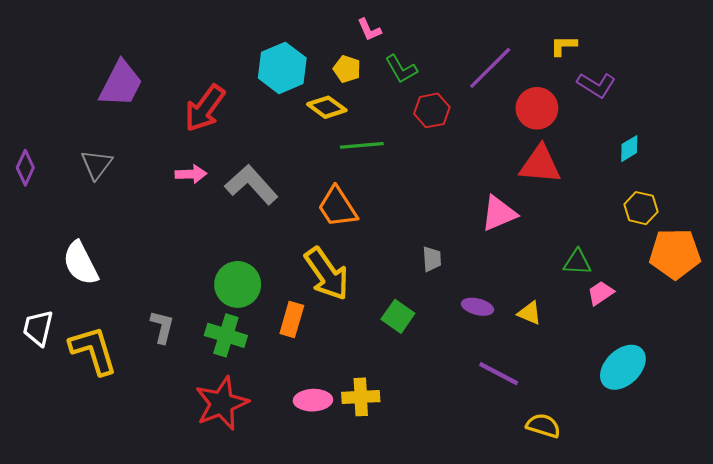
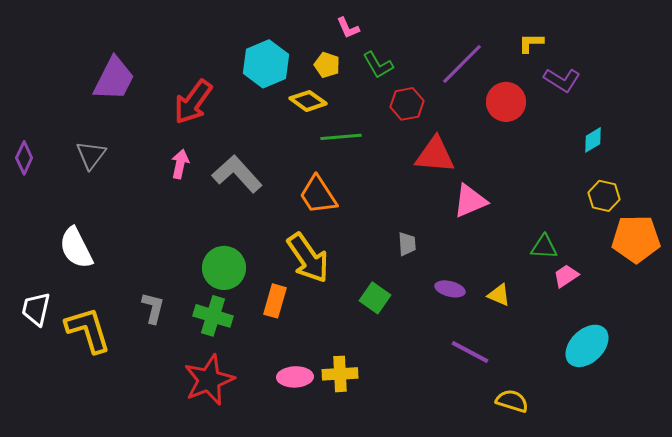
red triangle: (540, 165) -> (435, 155), moved
pink arrow: (191, 174) -> (180, 164), turned -76

